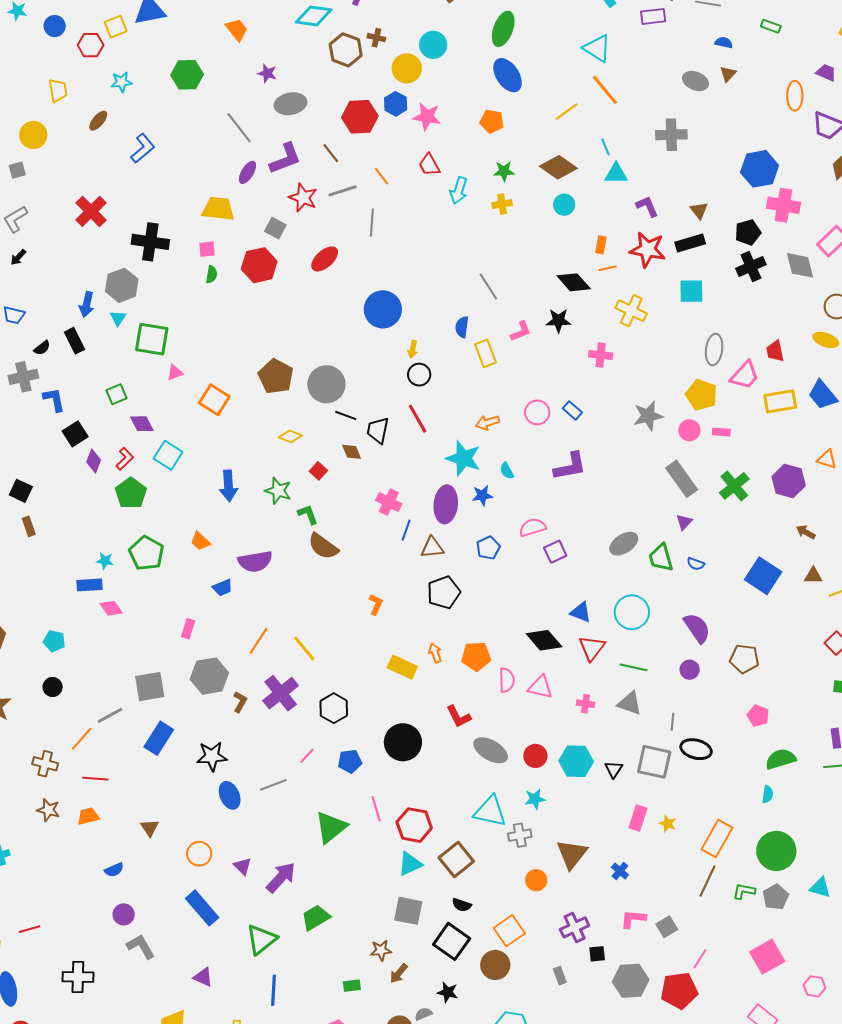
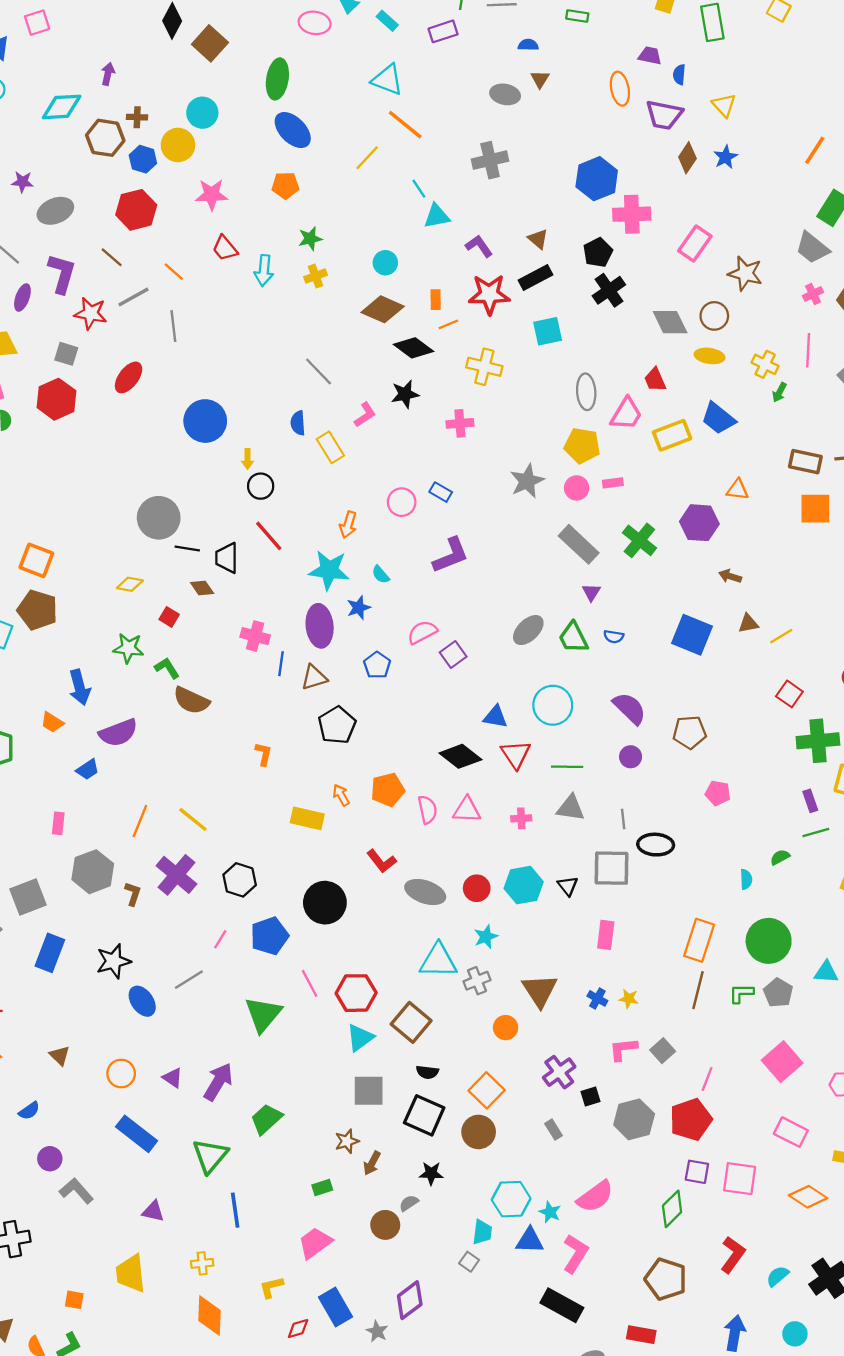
blue hexagon: (396, 104) -> (143, 159), moved
purple L-shape: (285, 159) -> (62, 273), turned -42
brown diamond: (558, 167) -> (383, 309), moved
gray diamond: (800, 265) -> (670, 322), moved
brown pentagon: (276, 376) -> (37, 610), moved
orange arrow: (487, 423) -> (348, 525), turned -45
blue arrow: (228, 486) -> (80, 687), moved
green semicircle: (781, 759) -> (780, 857), moved, size x0.6
blue pentagon: (350, 761) -> (269, 936), size x1.4
yellow star: (668, 824) -> (629, 999), moved

